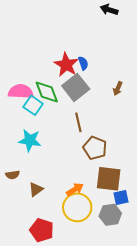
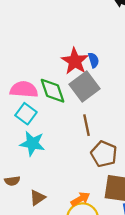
cyan square: (33, 105) -> (26, 114), moved

